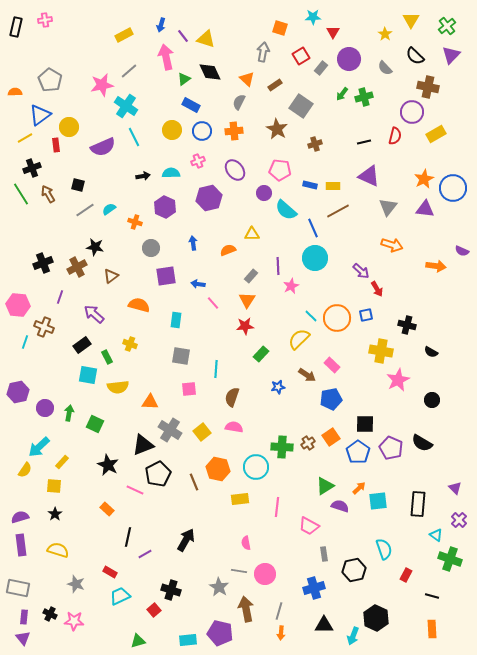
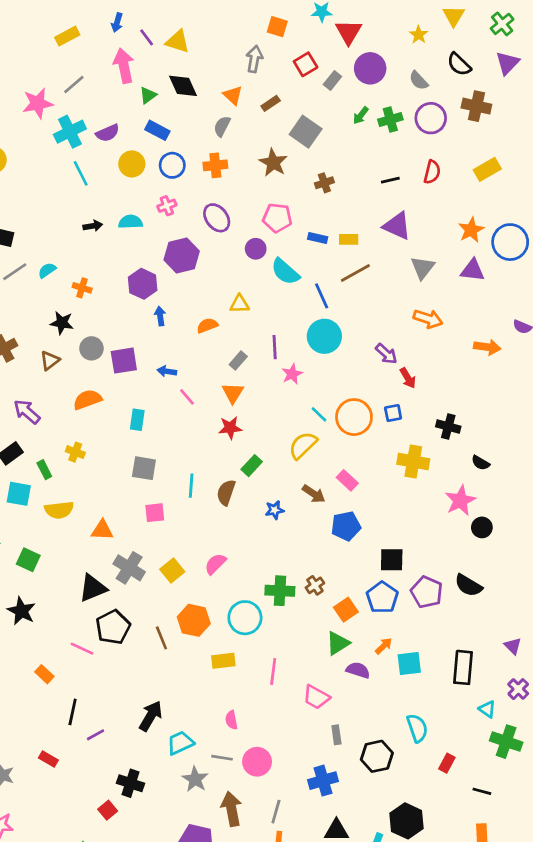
red triangle: (333, 32) -> (349, 32), size x1.5
cyan cross: (126, 106) -> (70, 132), turned 30
purple circle: (412, 112) -> (431, 118), moved
purple semicircle: (103, 147) -> (108, 133), moved, size x0.7
purple hexagon: (165, 207) -> (143, 284), moved
black star: (95, 247) -> (62, 323), moved
gray circle: (151, 248) -> (91, 348), moved
orange semicircle: (139, 305) -> (87, 400), turned -35
pink star: (398, 380) -> (460, 501), moved
brown semicircle: (232, 397) -> (226, 492), moved
pink semicircle: (234, 427) -> (215, 564), turned -54
orange square: (331, 437) -> (346, 610), moved
black star: (108, 465) -> (21, 611), moved
cyan trapezoid: (120, 596) -> (180, 743), moved

